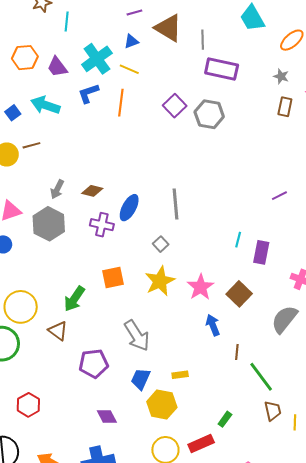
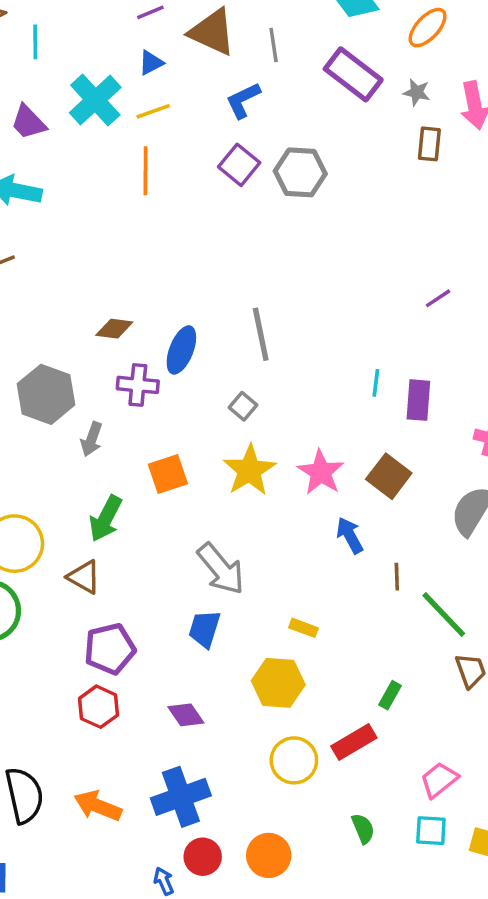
yellow line: (129, 69) -> (153, 111), turned -36
purple rectangle: (222, 69) -> (353, 74), moved, turned 32
blue L-shape: (88, 93) -> (243, 100), moved
gray arrow: (57, 189) -> (92, 439), moved
purple pentagon: (94, 363) -> (110, 649), moved
yellow rectangle: (180, 375) -> (304, 628), turned 35
blue trapezoid: (141, 379) -> (204, 629), moved
red hexagon: (28, 405) -> (98, 707), moved

